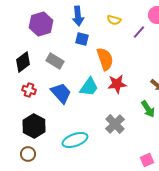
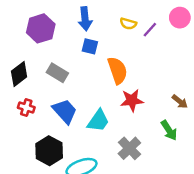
purple line: (139, 32) -> (150, 30), moved
cyan trapezoid: (89, 87) -> (98, 121), moved
black hexagon: (34, 126) -> (49, 151), moved

